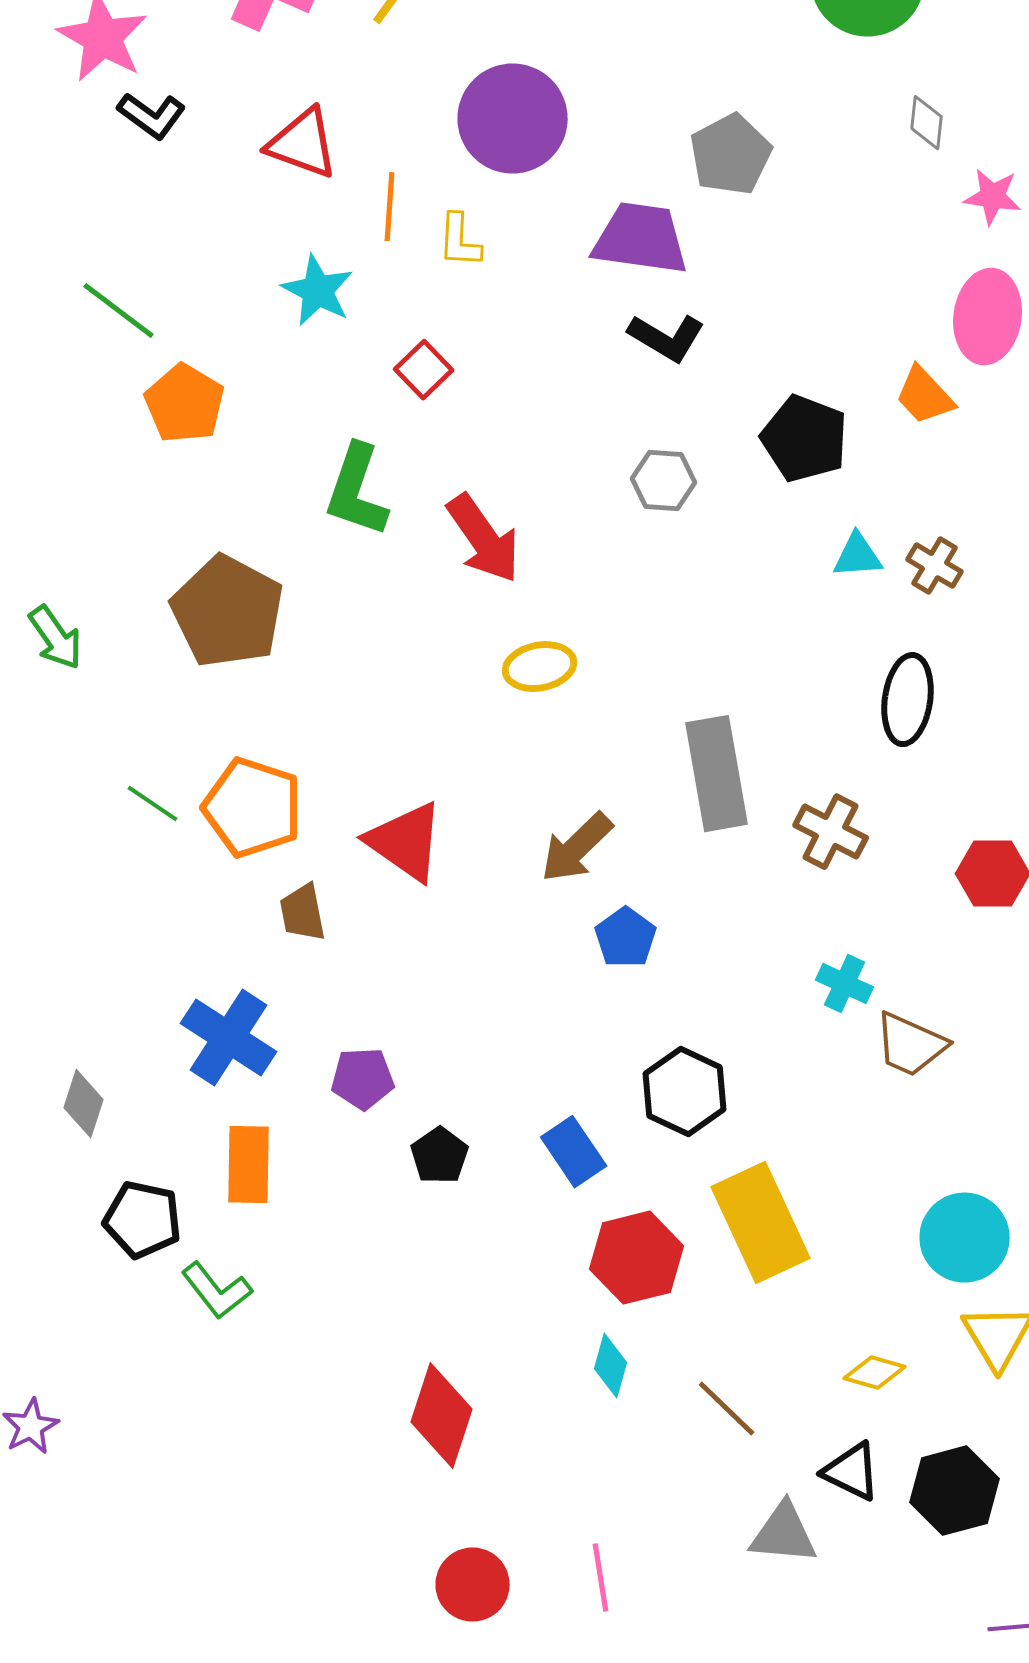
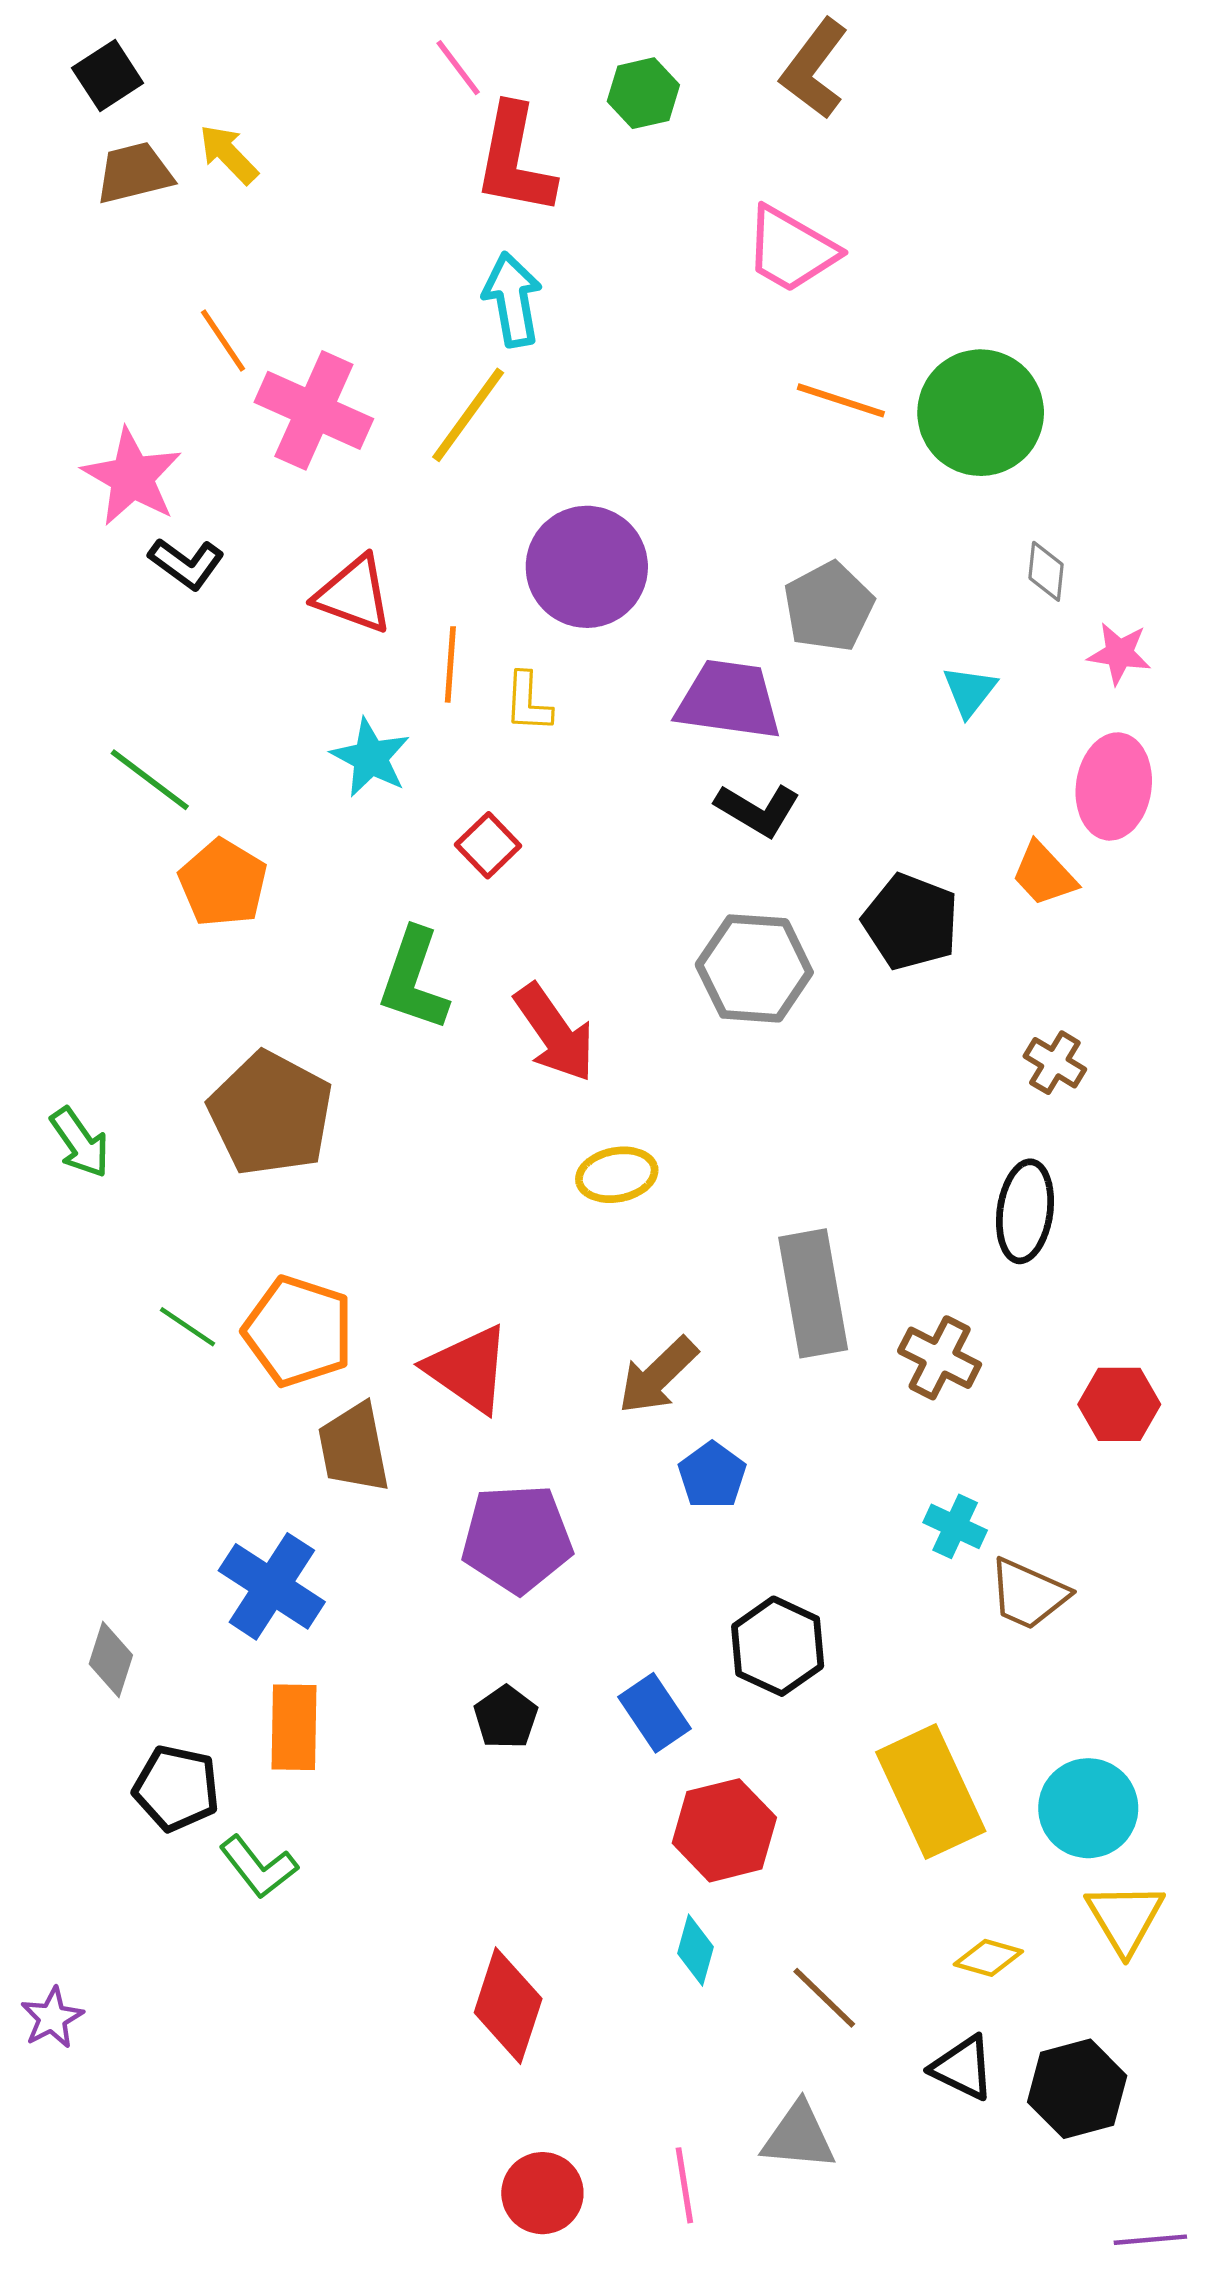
gray hexagon: (664, 481) -> (754, 968), size x1.6
cyan triangle: (858, 556) -> (970, 691), moved, turned -48
brown trapezoid: (303, 913) -> (354, 1448), size x1.4
purple pentagon: (363, 1079) -> (517, 1539), moved, size x1.6
yellow rectangle: (761, 1223) -> (931, 1792), moved
gray triangle: (784, 1534) -> (799, 2137), moved

